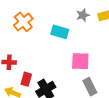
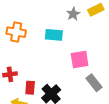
orange cross: (23, 22) -> (16, 32), turned -30

